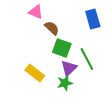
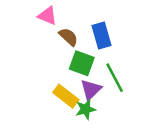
blue rectangle: (93, 19) -> (101, 36), moved
yellow rectangle: (35, 73) -> (66, 96), moved

